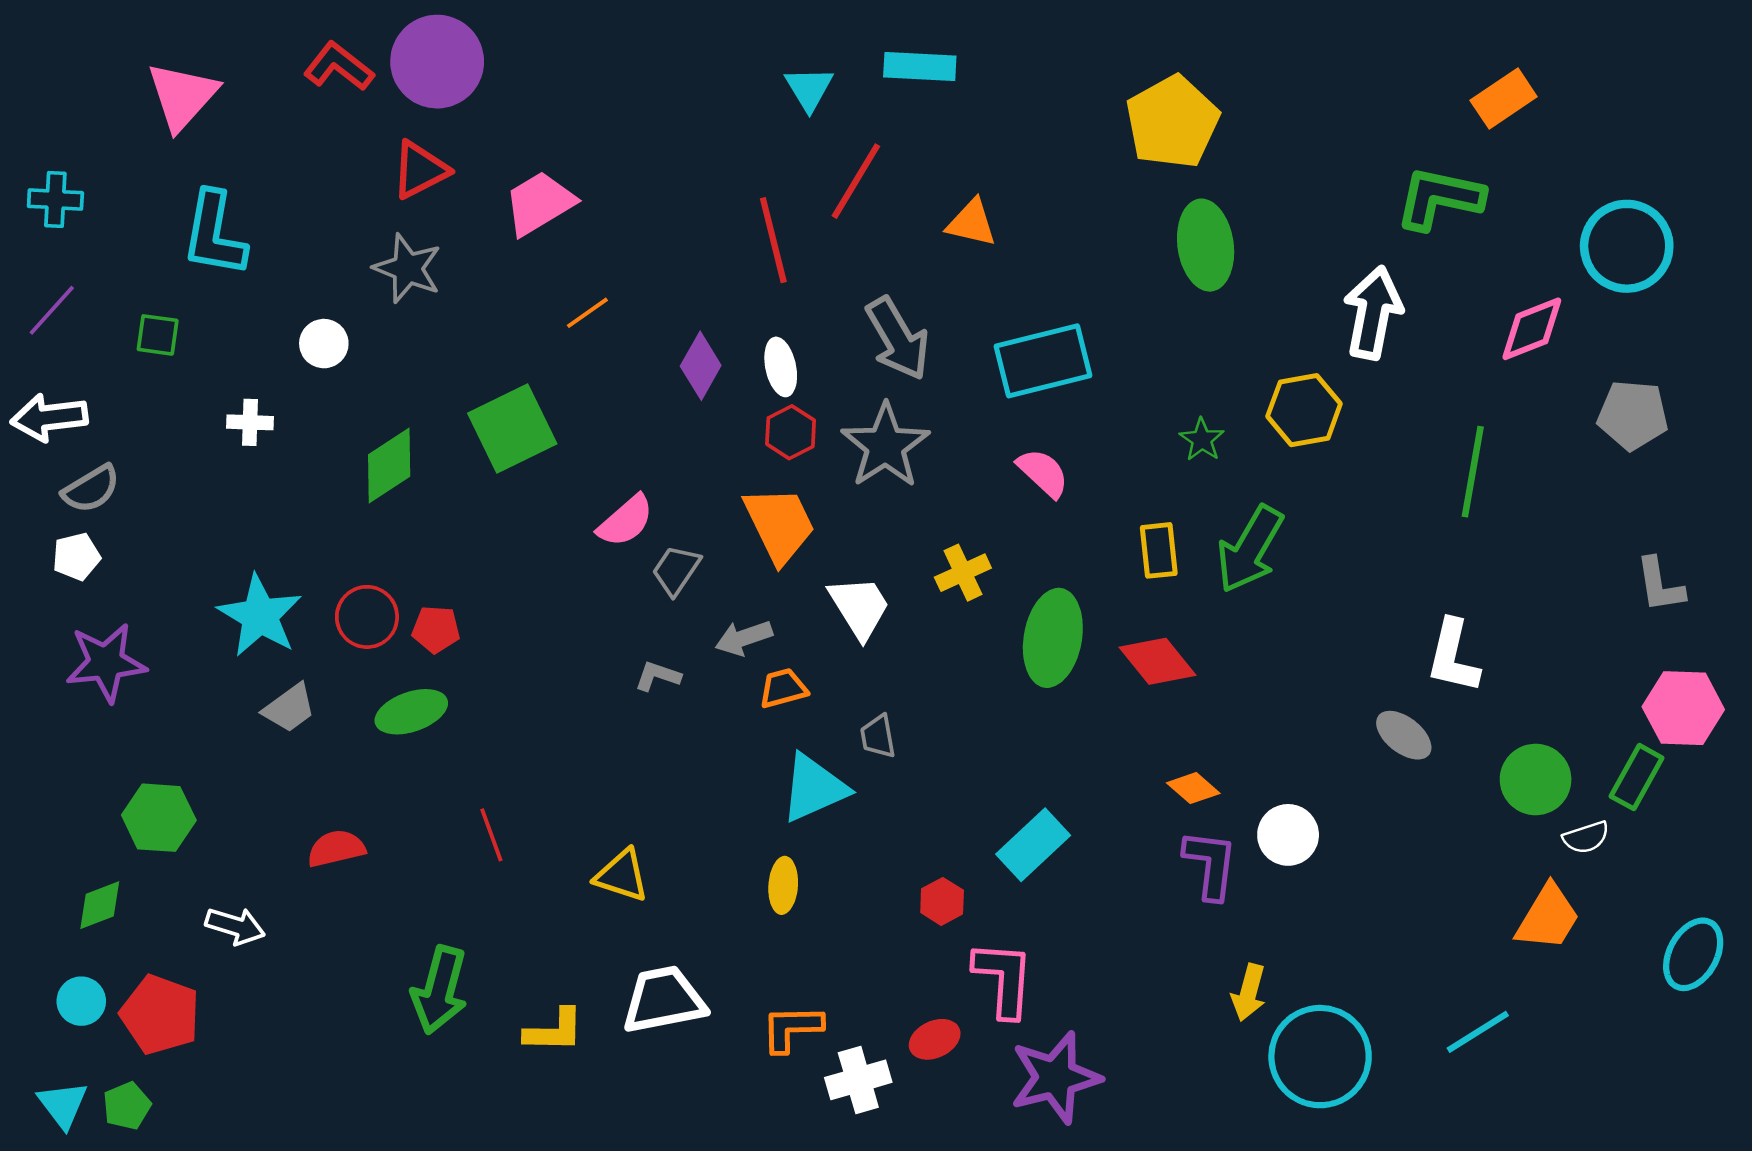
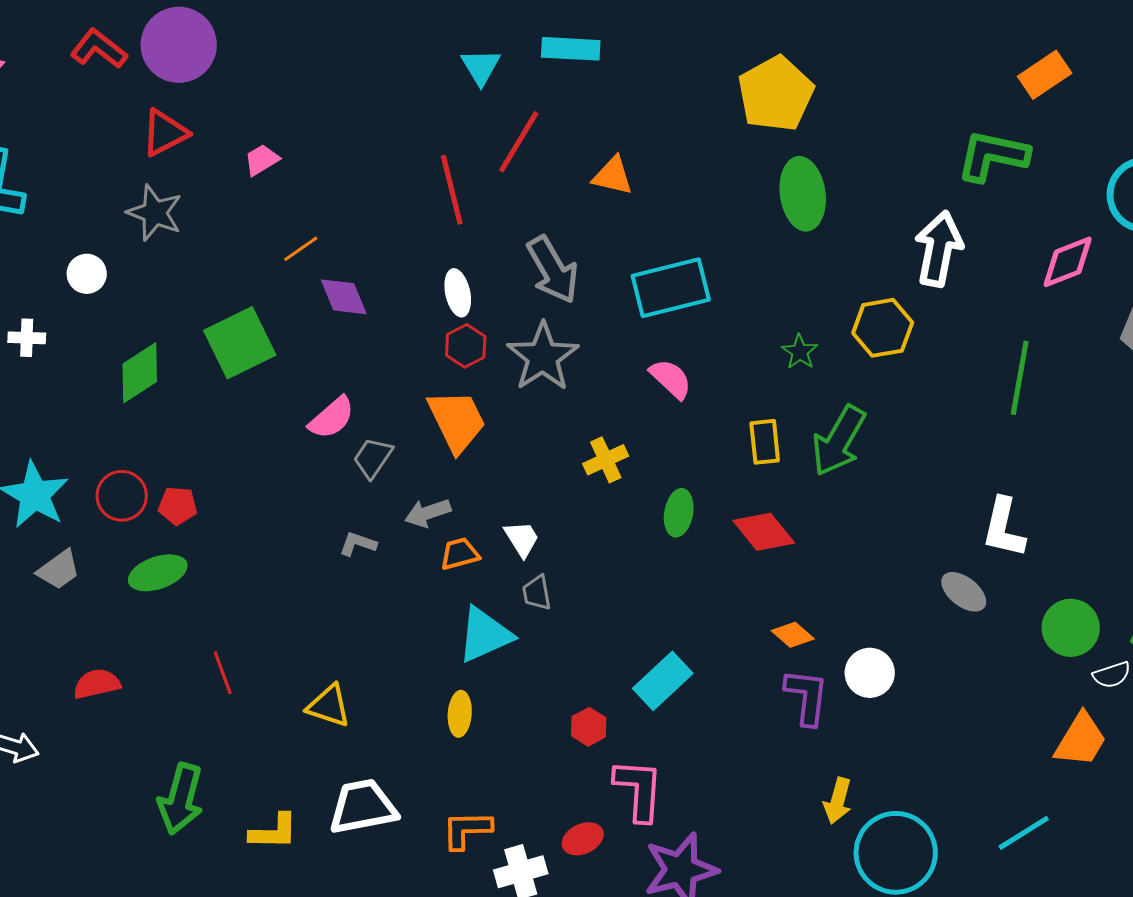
pink trapezoid: (539, 203) -> (262, 160), size x0.6
purple diamond: (701, 366) -> (344, 297), moved, turned -52
white trapezoid: (860, 607) -> (522, 539), moved, size x0.7
green ellipse: (1053, 638) -> (679, 513), size x0.6

